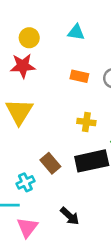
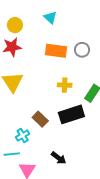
cyan triangle: (76, 32) -> (50, 17), turned 40
orange rectangle: (79, 76) -> (56, 51), size x1.5

